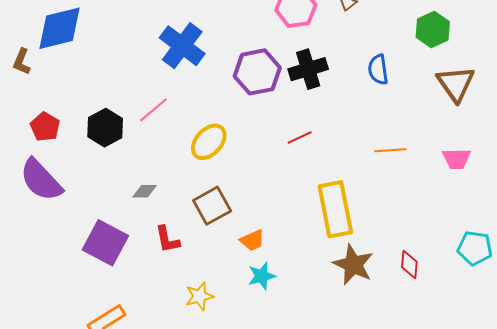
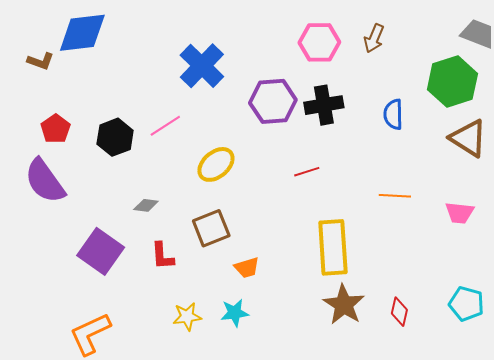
green hexagon: (433, 30) -> (452, 82), size x1.4
brown L-shape: (22, 62) -> (41, 61), turned -100
brown triangle: (456, 84) -> (468, 138), turned -30
cyan star: (262, 276) -> (235, 313), moved

